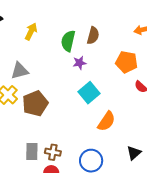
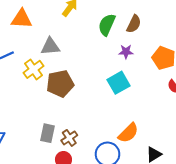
purple star: (80, 63) -> (126, 52), moved
orange semicircle: (106, 121) -> (128, 133), moved
brown cross: (53, 152) -> (69, 138), turned 35

